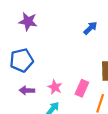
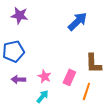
blue arrow: (90, 28) -> (77, 21), size x1.5

